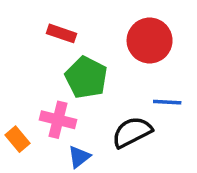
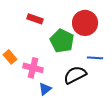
green pentagon: (86, 78) -> (62, 41), moved
orange rectangle: (17, 139) -> (10, 57), moved

